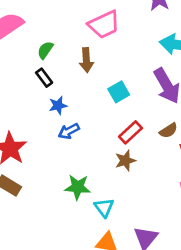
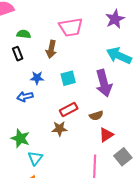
green semicircle: (45, 50) -> (24, 34), turned 48
blue star: (58, 106) -> (37, 78), moved

